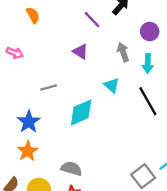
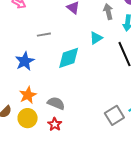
cyan triangle: (112, 85) -> (96, 38), turned 40
orange star: (28, 151) -> (28, 95), moved

